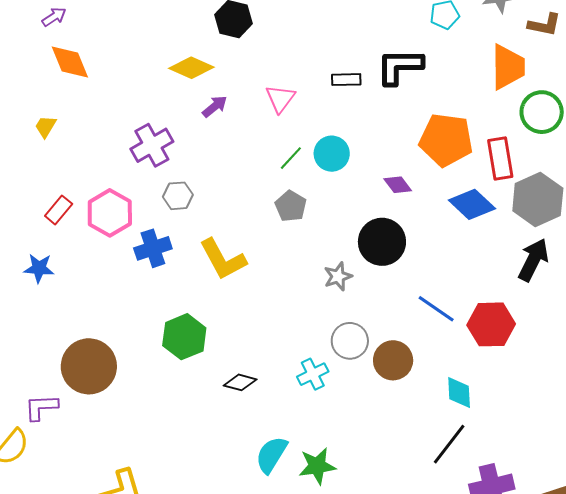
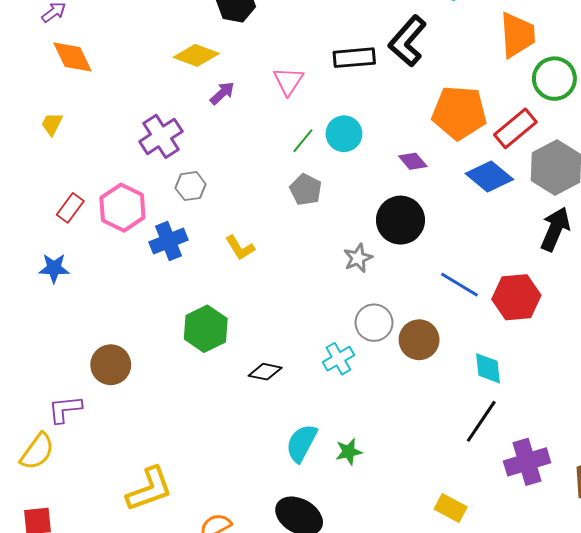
black L-shape: (400, 66) -> (408, 41), turned -45
black rectangle: (346, 80) -> (354, 58), size x1.4
red rectangle: (500, 159) -> (515, 128), turned 63
yellow L-shape: (223, 259) -> (240, 248), size x0.6
brown circle: (89, 366) -> (111, 365), size x0.7
green star: (317, 466) -> (349, 452), size x0.7

